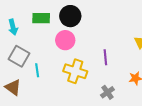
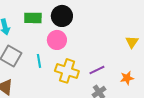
purple line: (105, 57) -> (97, 70), moved, turned 70
cyan line: (37, 70) -> (39, 61), moved

